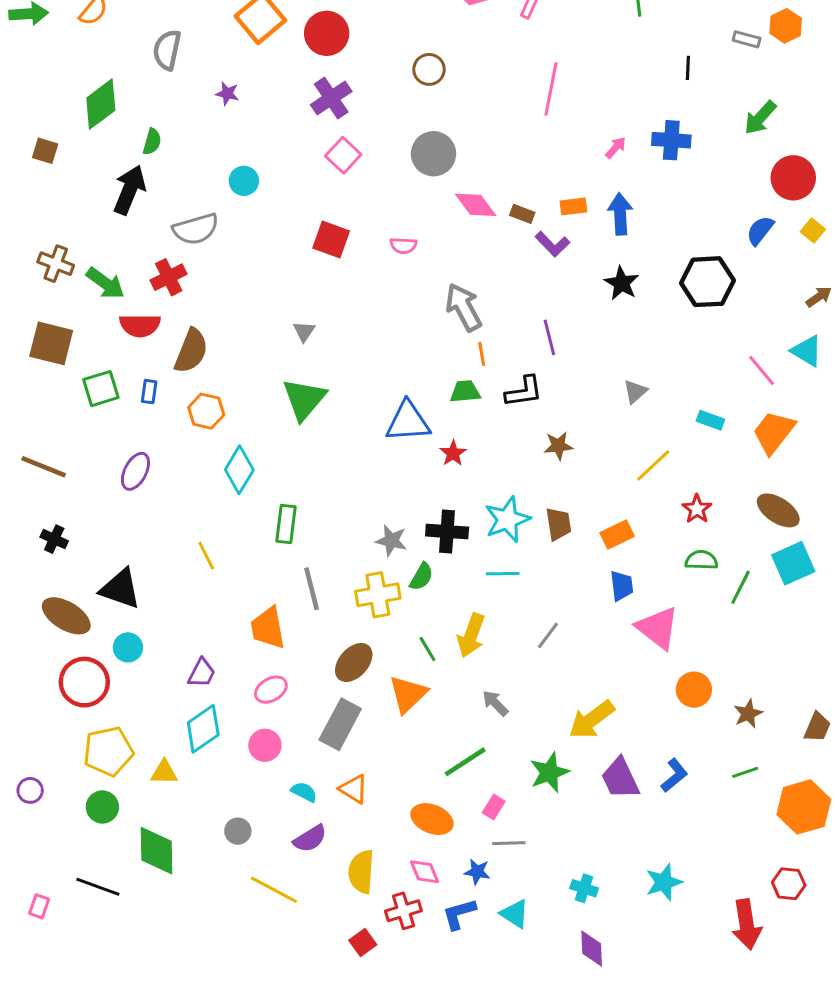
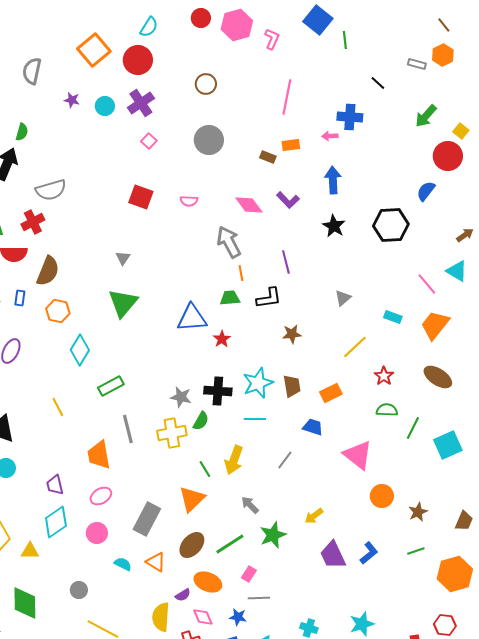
black line: (688, 68) -> (378, 83), turned -49
blue cross: (671, 140) -> (350, 117), moved
pink arrow: (616, 148) -> (330, 136), turned -133
pink square: (343, 155) -> (149, 141), size x0.7
cyan circle: (244, 181) -> (105, 106), moved
pink diamond: (476, 205) -> (249, 205), moved
orange rectangle: (573, 206) -> (291, 145), moved
brown rectangle: (522, 214) -> (268, 157), moved
yellow square: (813, 230) -> (461, 131), moved
green rectangle: (286, 524) -> (111, 386), turned 55
cyan square: (793, 563) -> (448, 445), moved
blue trapezoid: (622, 586) -> (313, 427), moved, turned -65
brown ellipse: (354, 662) -> (192, 545), moved
purple trapezoid: (202, 673) -> (55, 485), turned 140
yellow arrow: (592, 720) -> (314, 516), size x0.6
green star: (549, 772) -> (273, 535), moved
purple semicircle: (310, 839) -> (183, 595), moved, size x0.7

